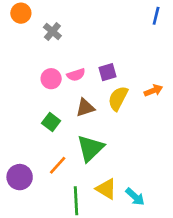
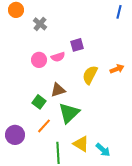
purple square: (107, 72) -> (77, 45), moved
brown triangle: (85, 108) -> (58, 90), moved
green square: (51, 122) -> (39, 102), moved

